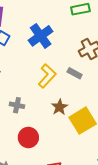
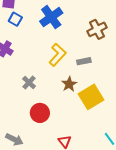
gray rectangle: (75, 73) -> (84, 61), moved, turned -40
gray cross: (17, 105) -> (29, 83), turned 32

